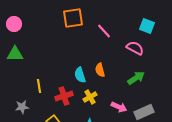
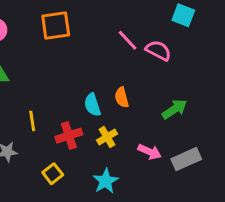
orange square: (73, 18) -> (56, 26), moved
cyan square: (147, 26) -> (183, 15), moved
pink semicircle: (135, 48) -> (158, 50), moved

